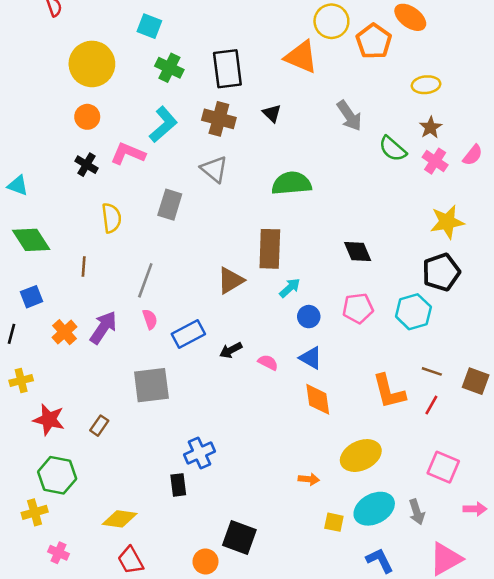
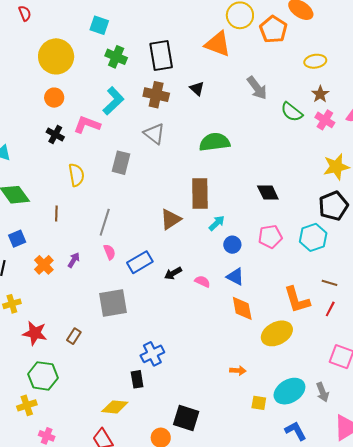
purple arrow: (103, 328) -> (74, 260), size x0.6
yellow ellipse: (361, 456) -> (277, 333), moved
yellow diamond: (120, 519) -> (115, 407), moved

